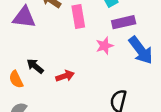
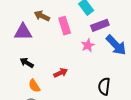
black arrow: (35, 66) -> (27, 63), moved
orange semicircle: (16, 79) -> (34, 86), moved

